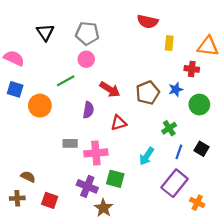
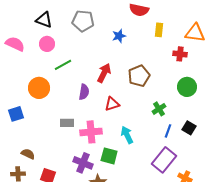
black triangle: (45, 32) -> (44, 20), turned -36
pink circle: (86, 59) -> (47, 44), moved
blue square: (15, 89) -> (16, 114), moved, turned -35
red arrow: (110, 89) -> (104, 73), turned -96
blue star: (176, 89) -> (119, 36), moved
cyan arrow: (147, 156) -> (127, 135), moved, turned 120

